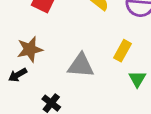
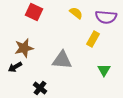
yellow rectangle: (122, 51) -> (93, 39), moved

